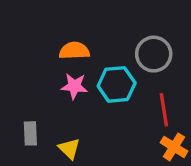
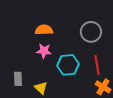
cyan hexagon: (117, 84) -> (68, 65), moved

